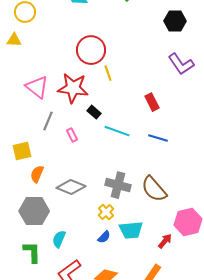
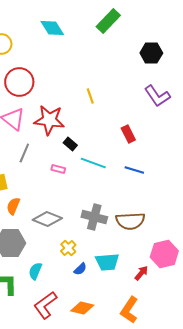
red circle: (91, 50) -> (19, 82), moved
yellow line: (108, 73) -> (90, 96), moved
pink rectangle: (72, 135) -> (58, 169), moved, turned -48
brown semicircle: (154, 189) -> (130, 221), turned -52
yellow cross: (106, 212) -> (68, 248), moved

